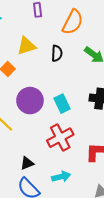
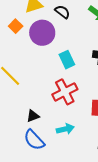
black semicircle: (57, 53) -> (62, 12), turned -56
purple circle: (30, 101) -> (42, 33), moved

